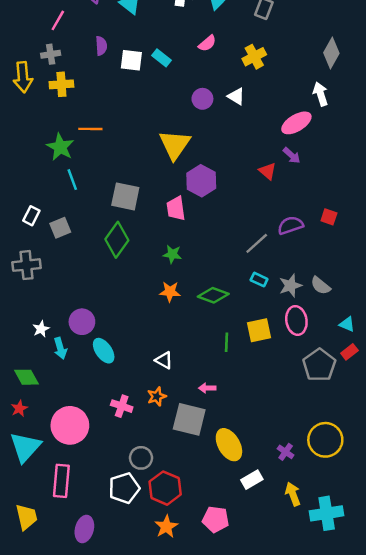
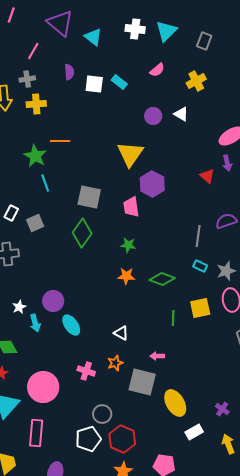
purple arrow: (292, 155) -> (227, 163), turned 35
gray line: (257, 243) -> (198, 236), turned -40

